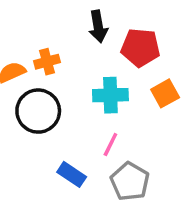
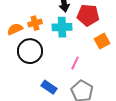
cyan cross: (110, 95) -> (62, 27), moved
pink line: (110, 145) -> (75, 63), moved

